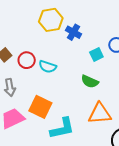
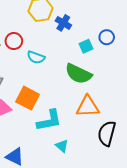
red circle: (27, 60) -> (14, 41), moved
green semicircle: (90, 82) -> (78, 74), size x1.5

